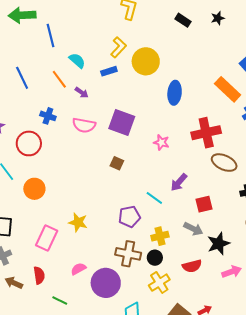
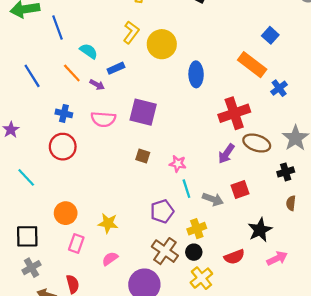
blue rectangle: (109, 71) -> (116, 68), moved
pink star: (161, 142) -> (178, 164), moved
red circle: (29, 143) -> (63, 147), moved
purple arrow: (179, 182) -> (226, 154), moved
orange circle: (34, 189) -> (66, 213), moved
cyan line: (154, 198) -> (186, 189), turned 42
gray arrow: (193, 229) -> (213, 199), moved
pink rectangle: (47, 238) -> (76, 244), size x0.7
brown cross: (128, 254) -> (165, 251), turned 30
pink semicircle: (78, 269) -> (110, 259), moved

